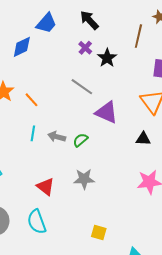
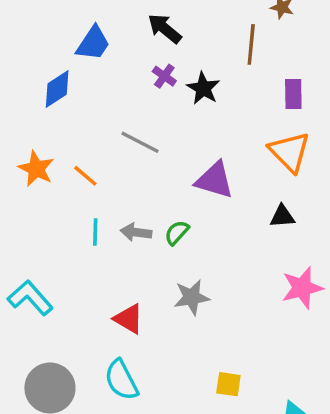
gray line: (82, 87) -> (140, 142), moved

